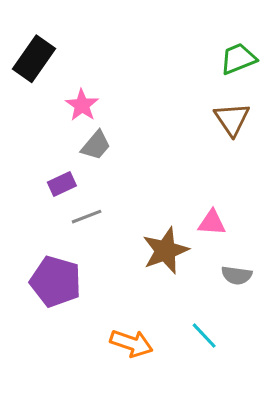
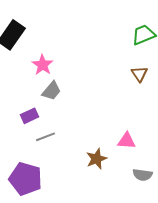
brown triangle: (232, 119) -> (140, 74), size x0.7
brown star: (165, 251) -> (97, 159), size x0.7

